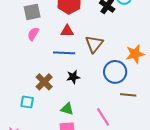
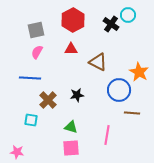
brown triangle: (94, 44) -> (98, 62), turned -42
blue line: (64, 53) -> (30, 78), moved
orange star: (135, 54) -> (139, 72), turned -30
pink line: (103, 117) -> (107, 135), turned 42

